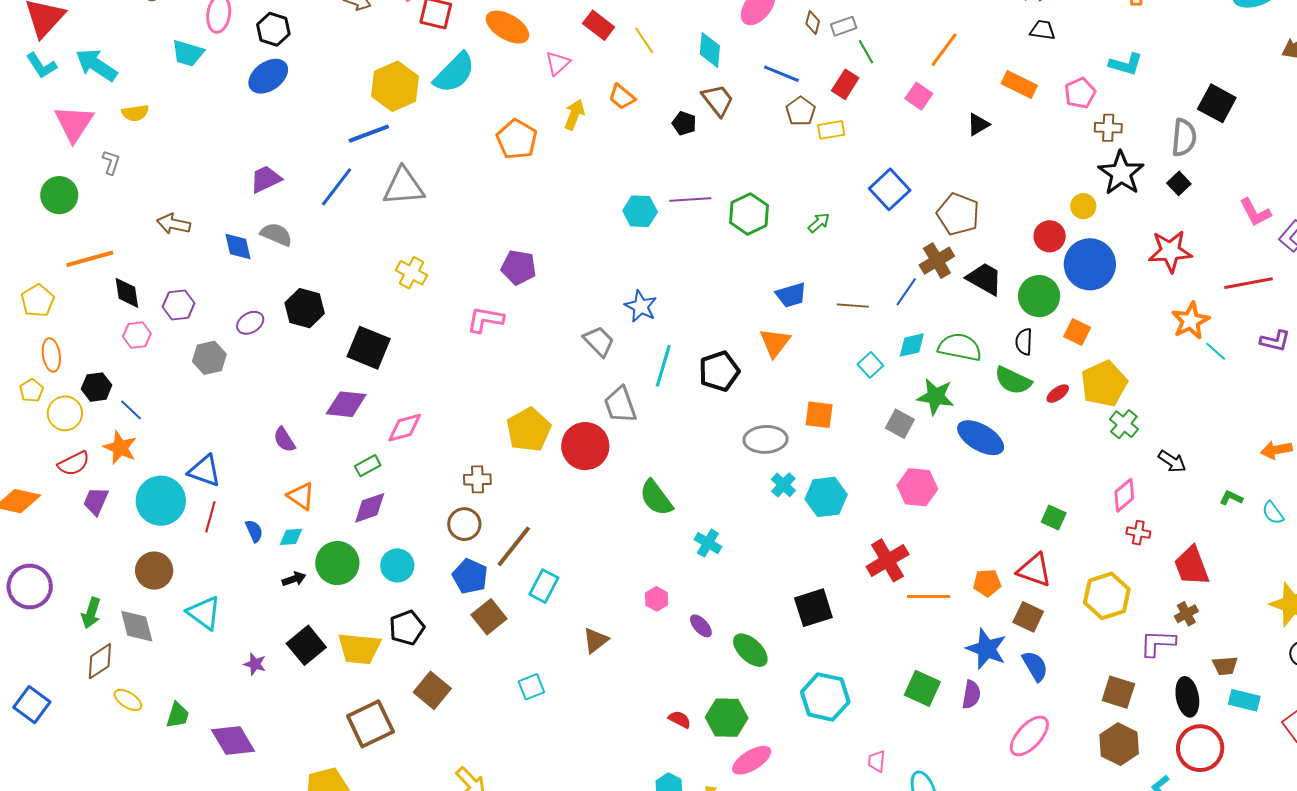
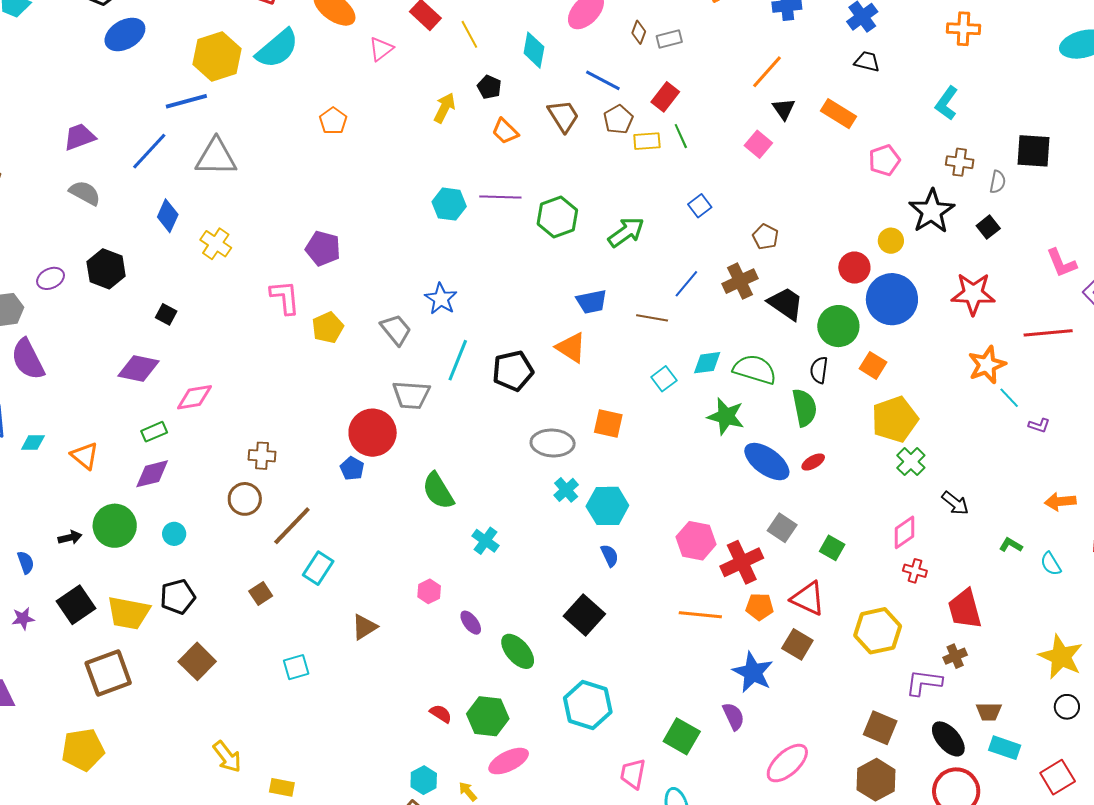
green line: (866, 52) -> (681, 136), moved
cyan L-shape: (1126, 64) -> (947, 103), turned 104
blue ellipse: (268, 76) -> (125, 34), moved
pink pentagon: (1080, 93) -> (884, 160), moved
pink square: (919, 96) -> (758, 144), moved
orange trapezoid: (622, 97) -> (505, 131), moved
brown trapezoid: (718, 100) -> (563, 116), moved
black square: (1217, 103) -> (1034, 151), turned -30
yellow arrow: (574, 115) -> (444, 108), moved
black pentagon: (684, 123) -> (489, 87), moved
black triangle: (978, 125) -> (784, 109), moved, turned -40
brown cross: (1108, 128) -> (960, 162), moved
gray semicircle: (1184, 138) -> (998, 182), size x0.6
orange pentagon: (517, 139) -> (333, 121), size x0.7
blue square: (890, 189) -> (700, 206), size x0.6
brown pentagon: (958, 214) -> (765, 237), size x0.6
green arrow: (819, 223) -> (626, 232), size x1.6
blue diamond: (238, 246) -> (168, 216), moved, turned 32
blue line: (906, 292) -> (686, 284), moved
pink L-shape: (485, 320) -> (285, 297), turned 69
purple L-shape: (1275, 341) -> (1039, 425), moved, size x0.7
orange triangle: (775, 343) -> (571, 348), turned -40
black square: (369, 348) -> (166, 314), size x0.5
green semicircle: (1013, 380) -> (805, 408), turned -132
red ellipse: (1058, 394) -> (813, 462), moved
gray trapezoid: (620, 405) -> (411, 395), turned -72
gray square: (900, 424) -> (782, 528), moved
yellow pentagon: (529, 430) -> (328, 328), moved, size x0.7
purple semicircle: (284, 440) -> (28, 359), moved, size x1.6
pink hexagon: (917, 487) -> (696, 541), moved
blue semicircle: (254, 531) -> (26, 562), moved
cyan diamond: (291, 537) -> (33, 442), moved
red cross: (888, 560) -> (742, 562), moved
cyan circle: (397, 565) -> (174, 534), size x0.7
blue pentagon: (470, 576) -> (352, 468), moved, size x0.7
black square: (813, 608) -> (584, 615), turned -36
brown square: (489, 617) -> (261, 594), size x0.7
purple star: (255, 664) -> (23, 619), turned -30
blue semicircle: (1035, 666) -> (610, 556), moved, size x0.7
green square: (922, 688) -> (682, 736), moved
purple semicircle: (971, 695) -> (733, 716), turned -40
black ellipse: (1187, 697) -> (948, 739), turned -36
brown square: (370, 724) -> (108, 673), moved
pink trapezoid: (877, 761) -> (633, 774), size x1.4

